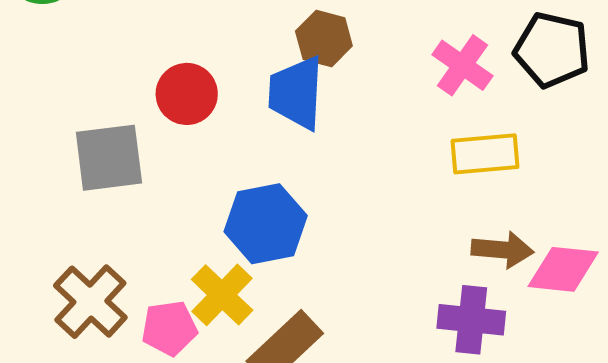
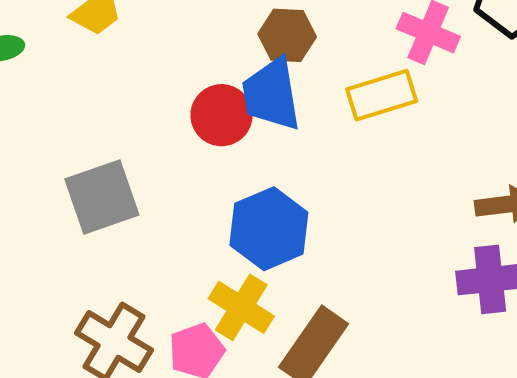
red circle: (187, 94) -> (222, 115), moved
yellow rectangle: (485, 154) -> (382, 95), moved

